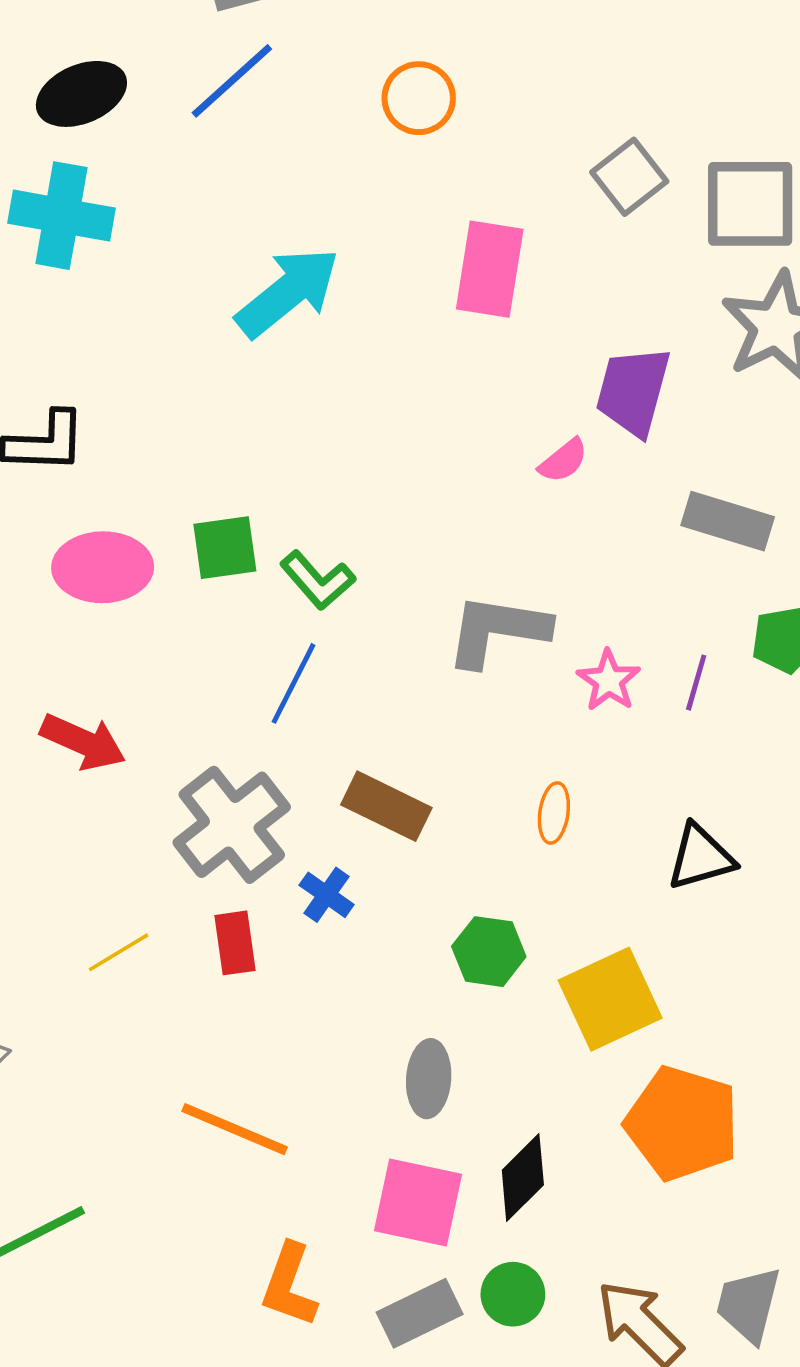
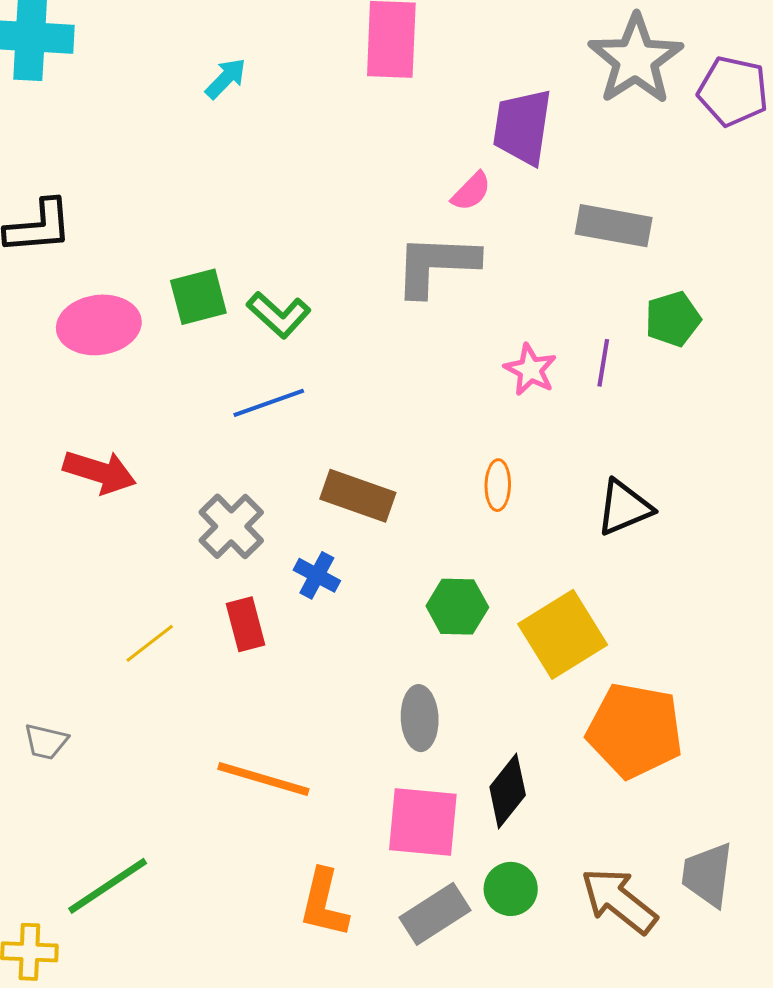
cyan arrow: (288, 292) -> (226, 78), size x0.5
gray L-shape: (497, 630) -> (436, 265), moved
blue line: (294, 683) -> (269, 403), turned 50
gray cross: (232, 825) -> (231, 526), size x0.7

